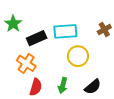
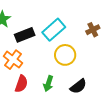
cyan rectangle: (65, 31) -> (54, 30), turned -40

